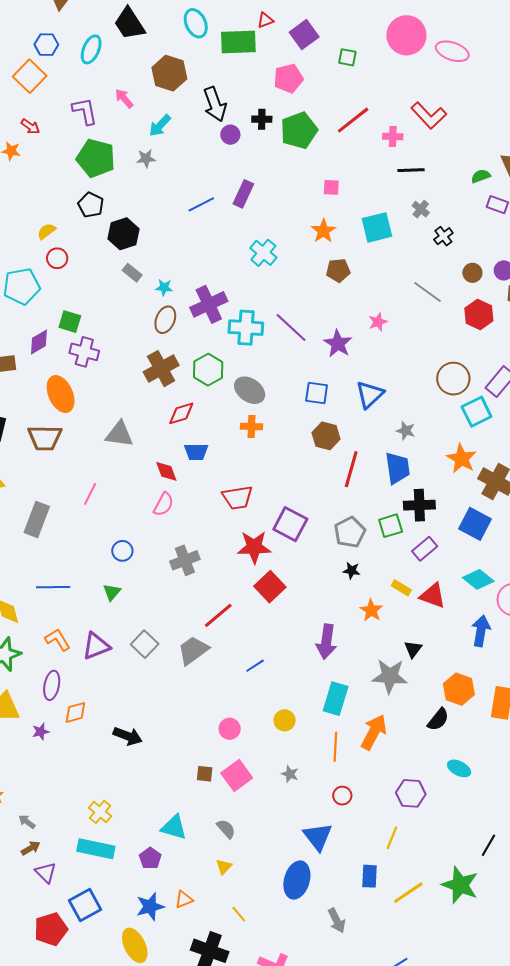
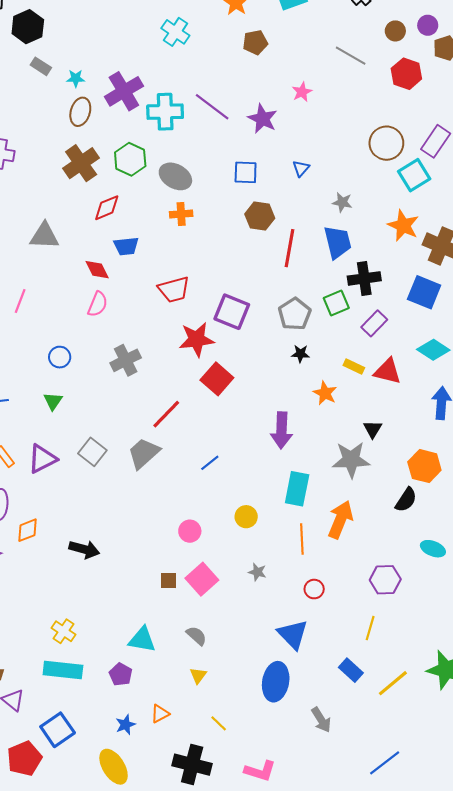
blue triangle: (370, 394) -> (301, 168), size x0.6
blue rectangle: (370, 876) -> (351, 670), turned -45
blue star: (150, 907) -> (125, 725), size x0.7

